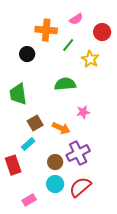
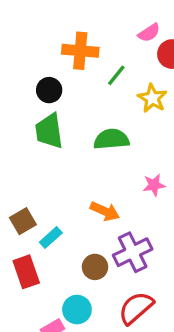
pink semicircle: (76, 19) -> (149, 33), moved
green trapezoid: (18, 94) -> (49, 131), moved
pink star: (83, 112) -> (154, 185), moved
brown square: (35, 123) -> (23, 221), moved
cyan circle: (55, 184) -> (77, 310), moved

